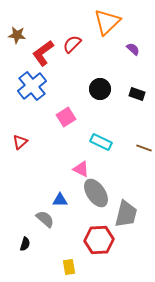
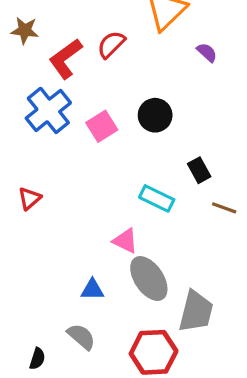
black rectangle: (137, 94) -> (199, 170), moved, turned 42
pink square: (66, 117) -> (102, 126), moved
gray semicircle: (45, 219) -> (81, 337), moved

